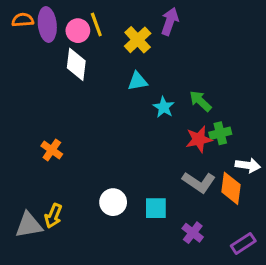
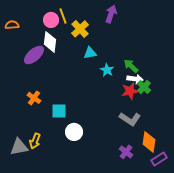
orange semicircle: (23, 20) -> (12, 25), moved
purple ellipse: (47, 24) -> (34, 55), moved, turned 55
yellow cross: (138, 40) -> (80, 29), moved
green cross: (220, 133) -> (144, 87), turned -32
white arrow: (248, 165) -> (135, 79), moved
orange diamond: (231, 188) -> (149, 142), moved
cyan square: (156, 208) -> (59, 111), moved

